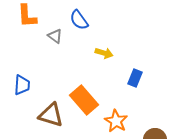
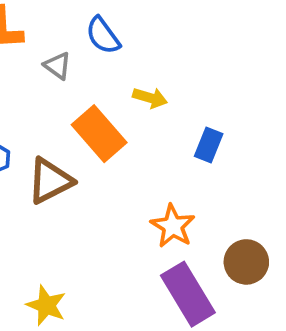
orange rectangle: (84, 100) -> (99, 134), moved
brown triangle: (51, 115) -> (50, 181), moved, turned -44

